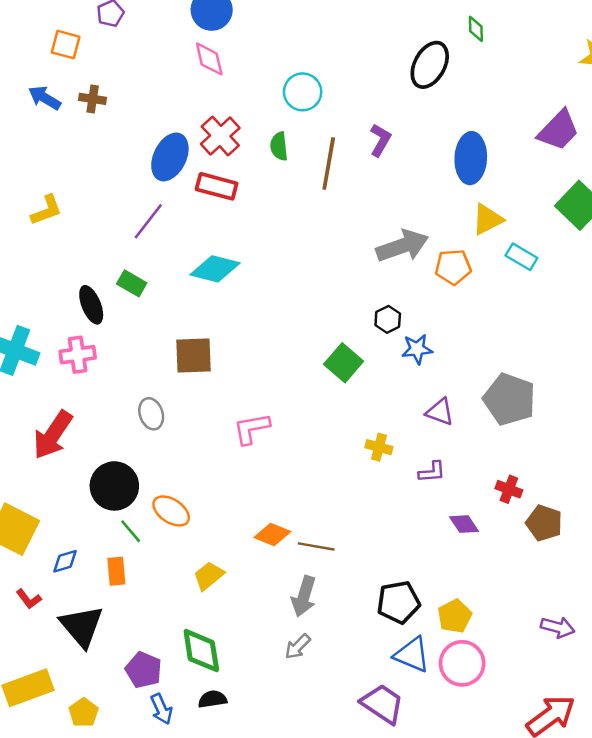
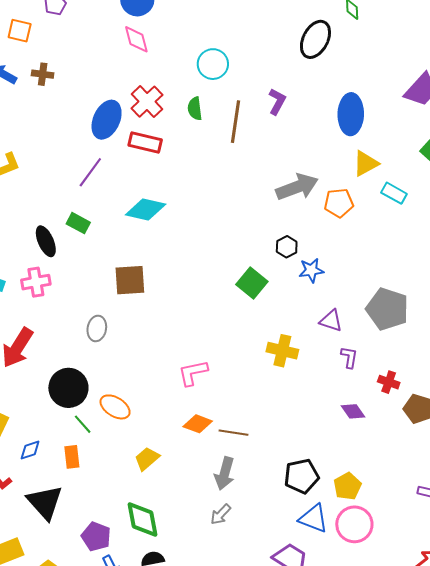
gray ellipse: (151, 414) -> (97, 328), turned 30
pink L-shape: (252, 429) -> (193, 373), moved
yellow cross: (379, 447) -> (282, 351), size x1.4
purple L-shape: (432, 472) -> (349, 357), moved, turned -75

